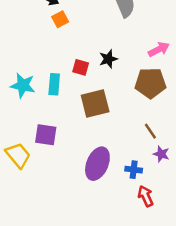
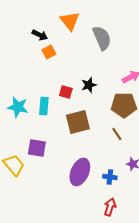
brown line: (150, 131) -> (117, 134), moved
red arrow: (146, 196) -> (110, 207), moved, turned 42

